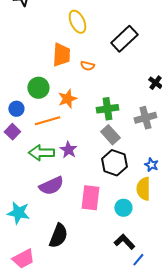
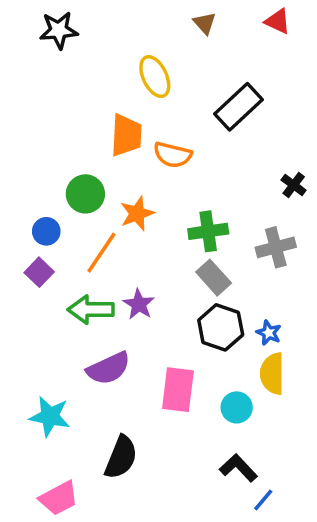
orange semicircle: (87, 66) -> (173, 155), size x1.5
orange line: (47, 121) -> (101, 253), turned -40
blue star: (151, 165) -> (269, 333), moved

